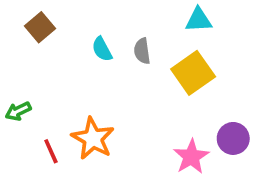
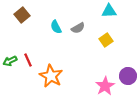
gray semicircle: (142, 51) -> (78, 28), turned -112
yellow square: (193, 73) -> (106, 40), size x0.6
red line: (51, 151) -> (28, 60), moved

